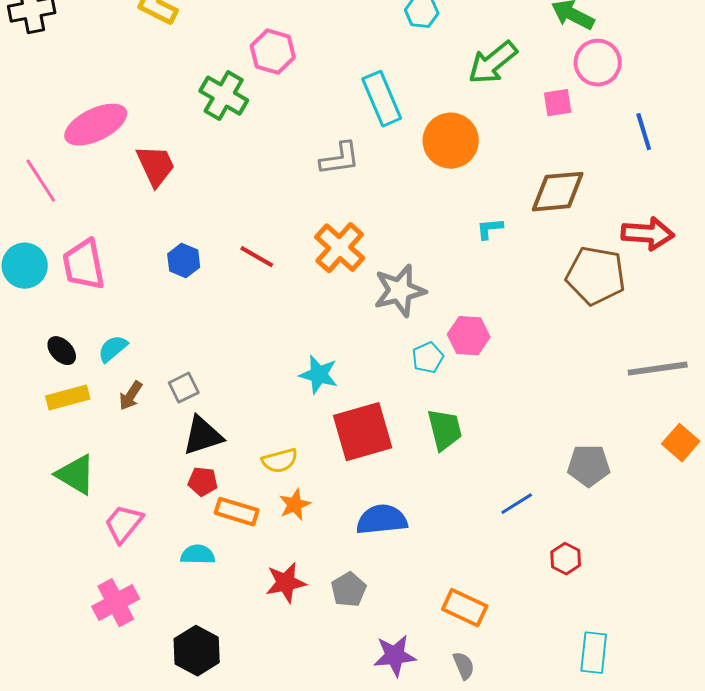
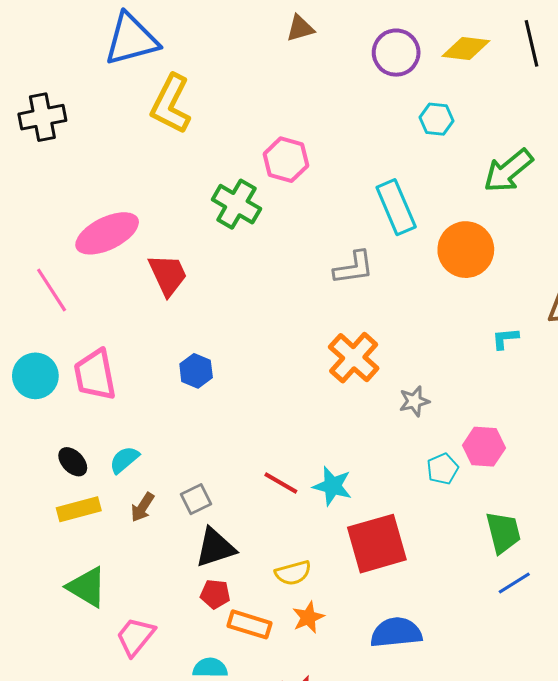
red line: (257, 257) -> (281, 483), moved
gray star: (400, 291) -> (414, 401), size x0.6
green trapezoid: (445, 430) -> (503, 532), moved
blue line: (517, 504) -> (514, 583), moved

